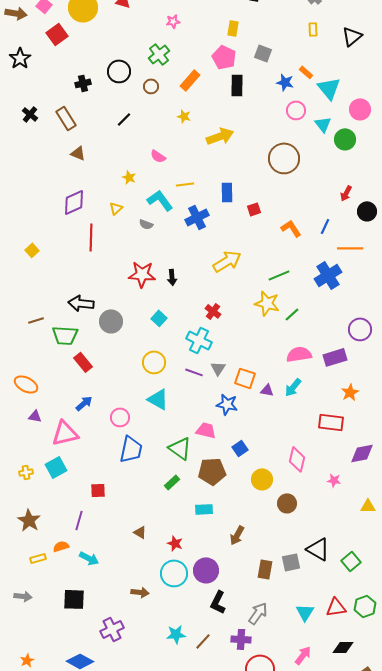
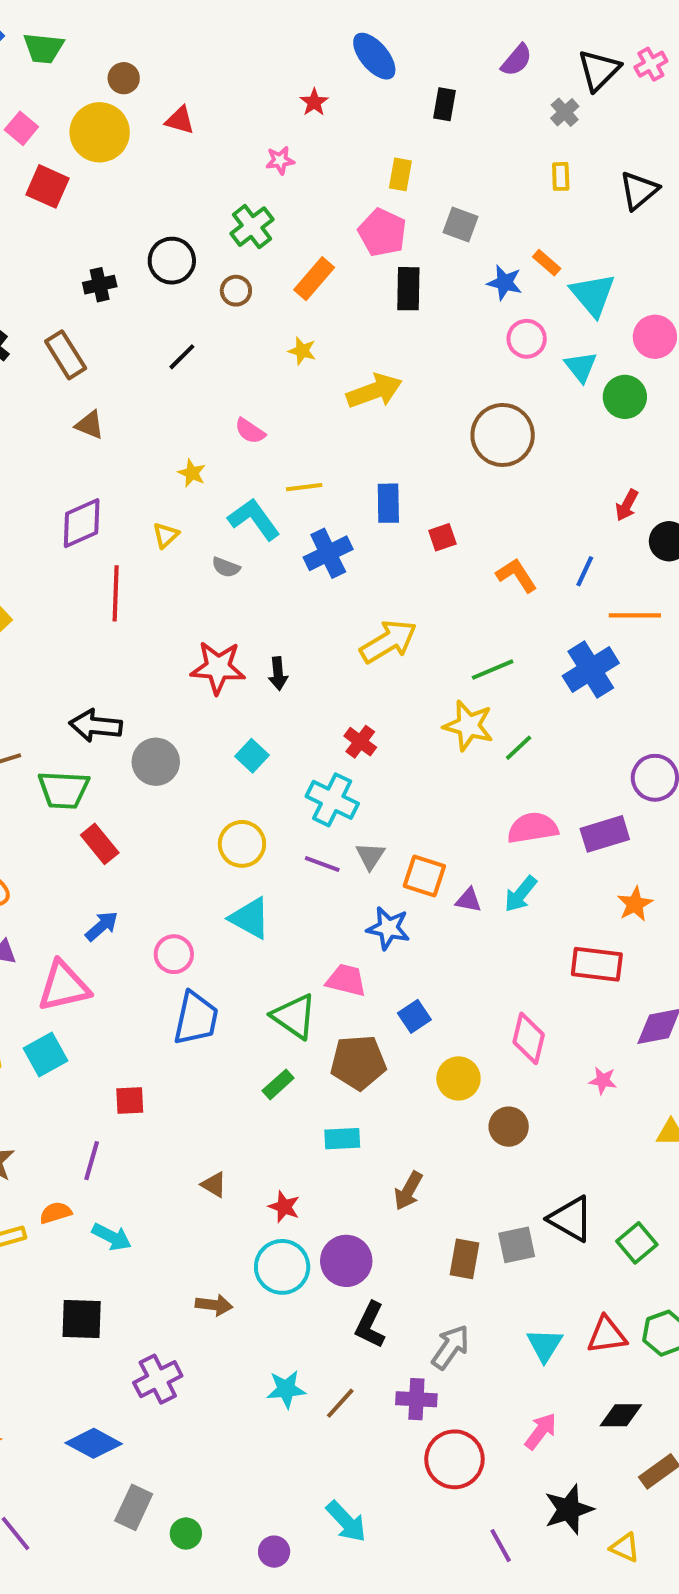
red square: (57, 34) -> (48, 186), turned -30

